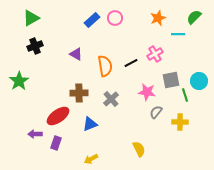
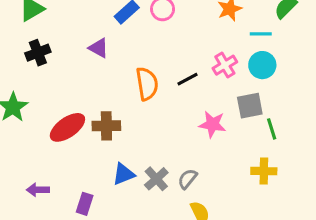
purple triangle: (76, 54) -> (99, 48), moved
cyan circle: (199, 81) -> (262, 65), moved
gray cross: (111, 99) -> (156, 179), moved
gray semicircle: (156, 112) -> (187, 179), moved
red ellipse: (58, 116) -> (67, 127), moved
purple rectangle: (56, 143) -> (85, 204), moved

